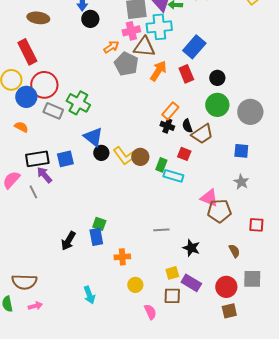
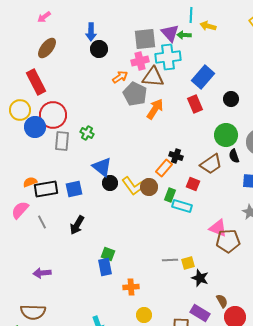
brown ellipse: (38, 18) -> (47, 48), turned -60
orange arrow: (158, 71) -> (155, 109), moved
black circle: (217, 78) -> (231, 99), moved
green cross: (78, 103) -> (87, 133), size x0.6
gray rectangle: (53, 111) -> (62, 141), turned 72
orange rectangle: (170, 111) -> (164, 168), moved
black semicircle: (187, 126) -> (234, 156), moved
orange semicircle: (21, 127) -> (30, 182), moved, turned -48
purple arrow: (44, 175) -> (42, 273), moved, turned -54
black arrow: (68, 241) -> (77, 225), moved
brown semicircle: (234, 251) -> (222, 301), moved
yellow square: (172, 273) -> (188, 263), moved

